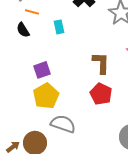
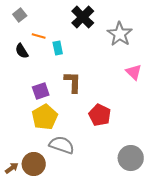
orange line: (32, 12) -> (39, 36), moved
brown L-shape: (101, 63) -> (73, 82), moved

